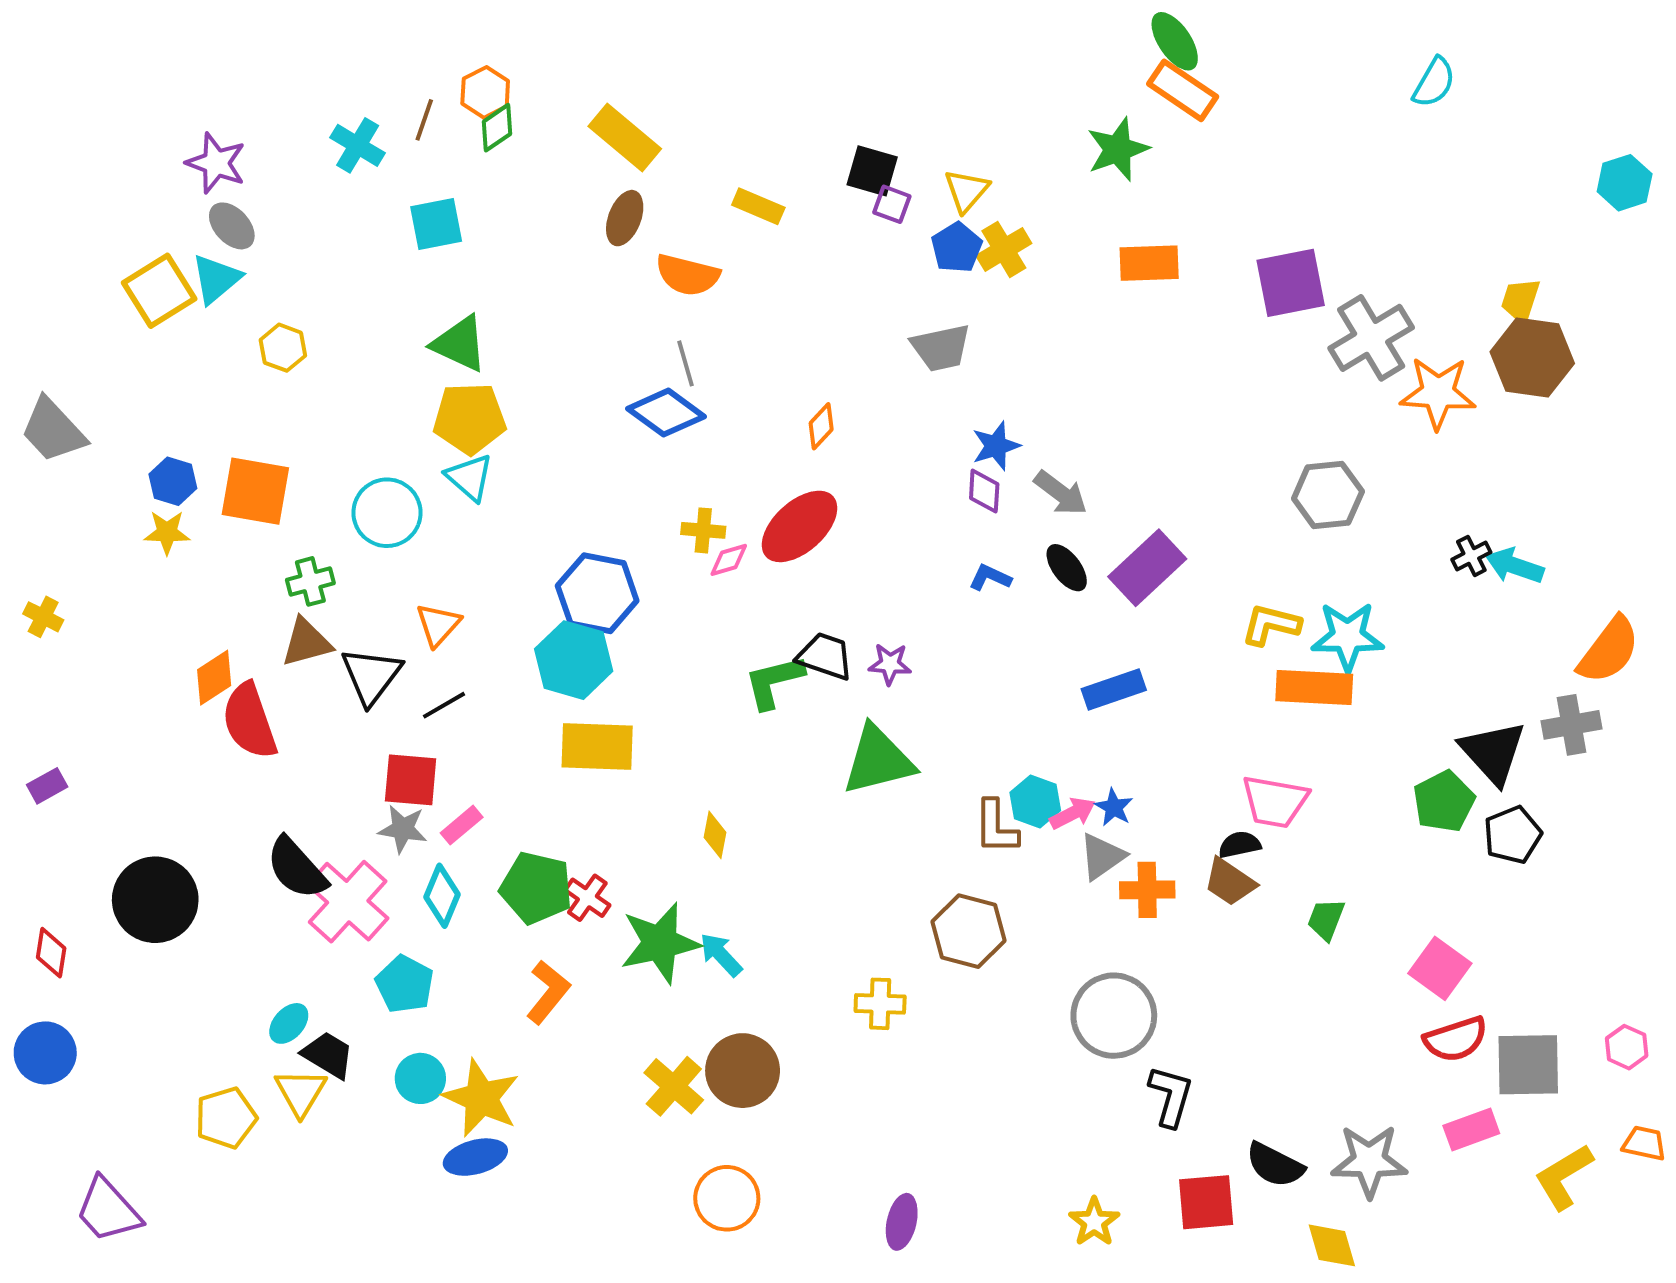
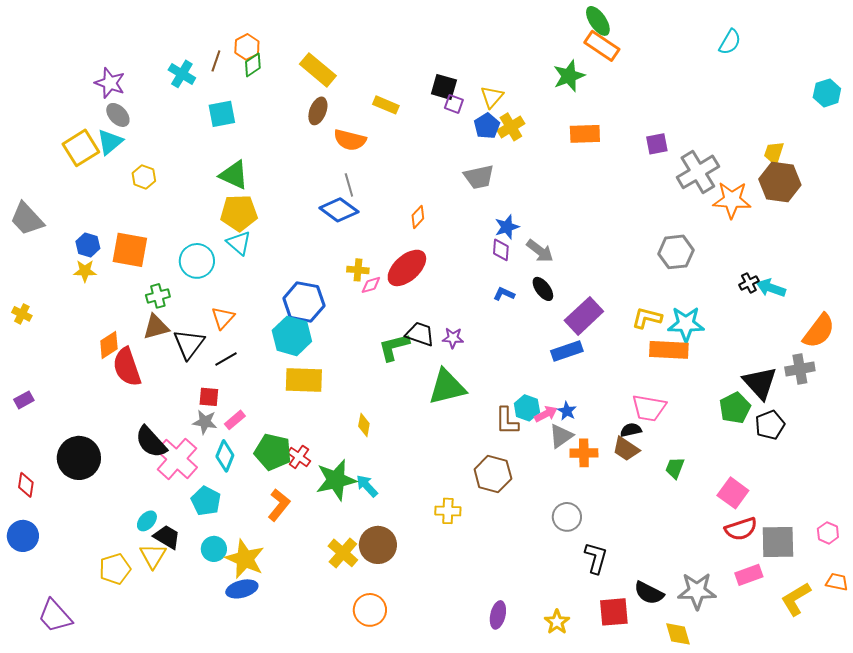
purple square: (1291, 283) -> (657, 144), size x0.6
purple rectangle: (1147, 568) -> (584, 316), moved
red square: (411, 780) -> (209, 397), size x0.7
gray circle: (1114, 1016) -> (567, 517), size x0.7
purple ellipse: (902, 1222) -> (498, 615), moved

